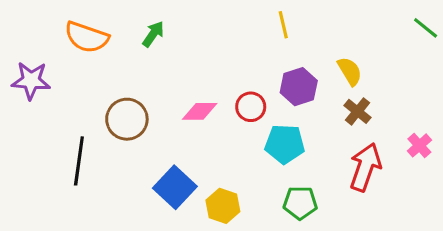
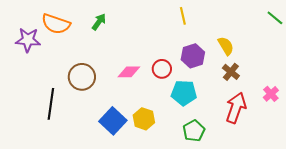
purple star: (31, 80) -> (28, 40), moved
green pentagon: (300, 203) -> (194, 131), turned -30
yellow hexagon: (223, 206) -> (144, 119), moved

